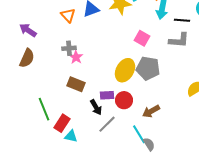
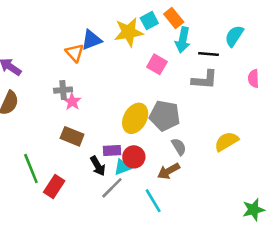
orange triangle: (68, 15) -> (75, 53), moved
pink square: (142, 38) -> (157, 64), moved
cyan triangle: (71, 136) -> (122, 167), moved, turned -32
gray semicircle: (149, 144) -> (179, 147), moved

